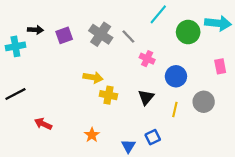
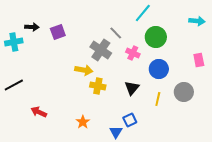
cyan arrow: (218, 23) -> (197, 21), size x0.7
green circle: (188, 32) -> (156, 37), moved
gray cross: (101, 34) -> (101, 50), moved
blue square: (153, 137) -> (130, 120), moved

